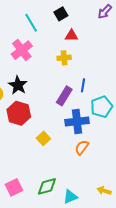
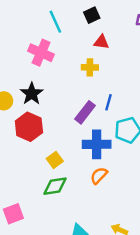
pink cross: (22, 50) -> (41, 53), turned -35
green diamond: (47, 186) -> (55, 186), moved

